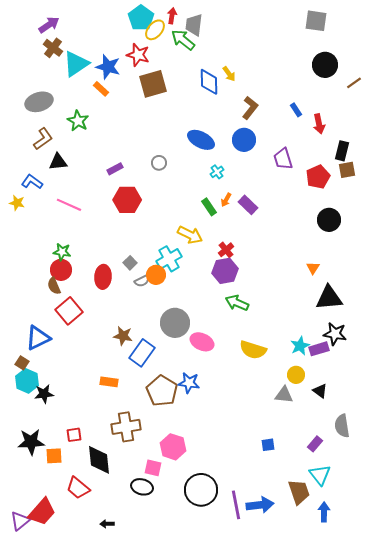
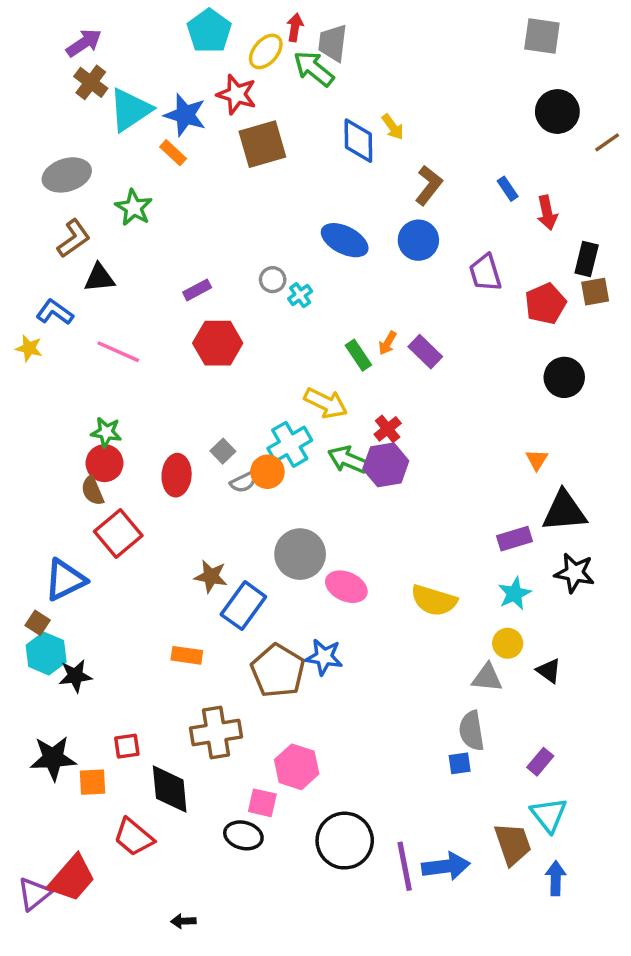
cyan pentagon: (141, 18) -> (209, 31), moved
cyan cross: (217, 172) -> (300, 295), moved
green arrow: (237, 303) -> (348, 460), moved
purple rectangle: (319, 349) -> (514, 539), moved
gray semicircle: (342, 426) -> (472, 731), moved
black arrow: (107, 524) -> (183, 921), moved

